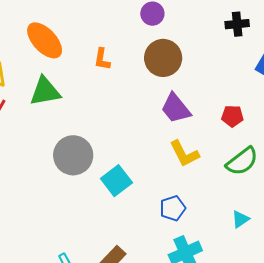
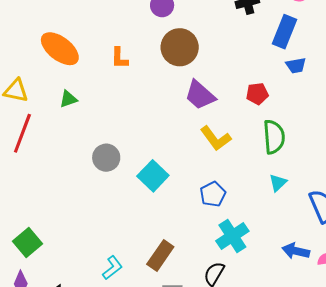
green triangle: (45, 91) -> (68, 99), size x0.6
gray circle: (73, 155) -> (106, 158), size x0.7
green semicircle: (242, 161) -> (274, 137), turned -48
cyan triangle: (240, 219) -> (278, 183), moved

